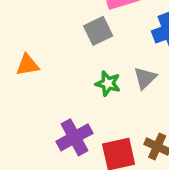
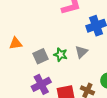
gray square: (98, 31) -> (41, 56), moved

